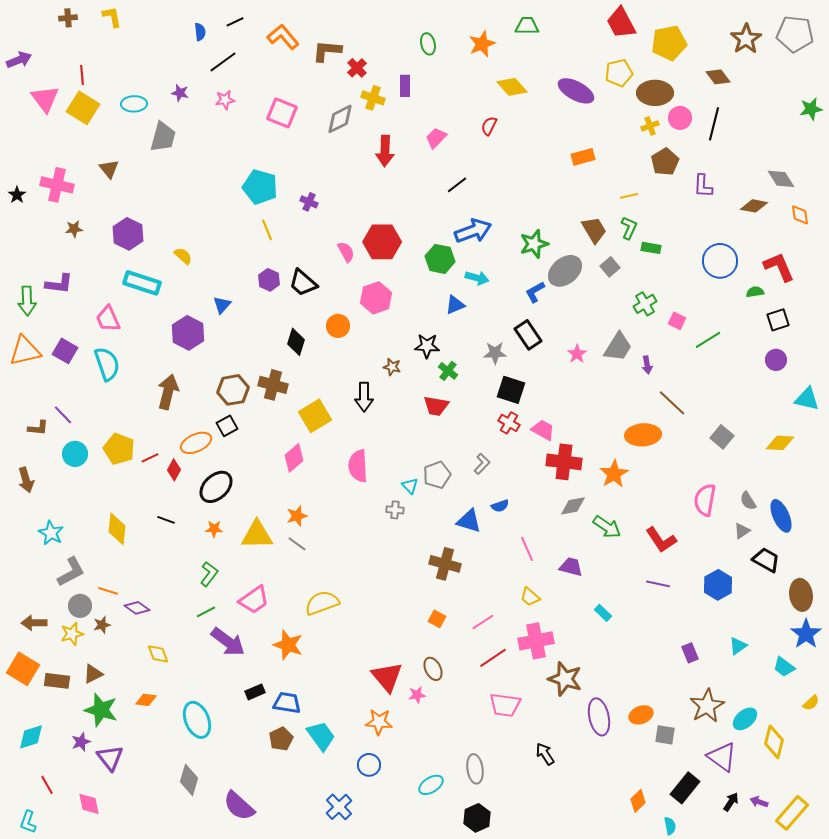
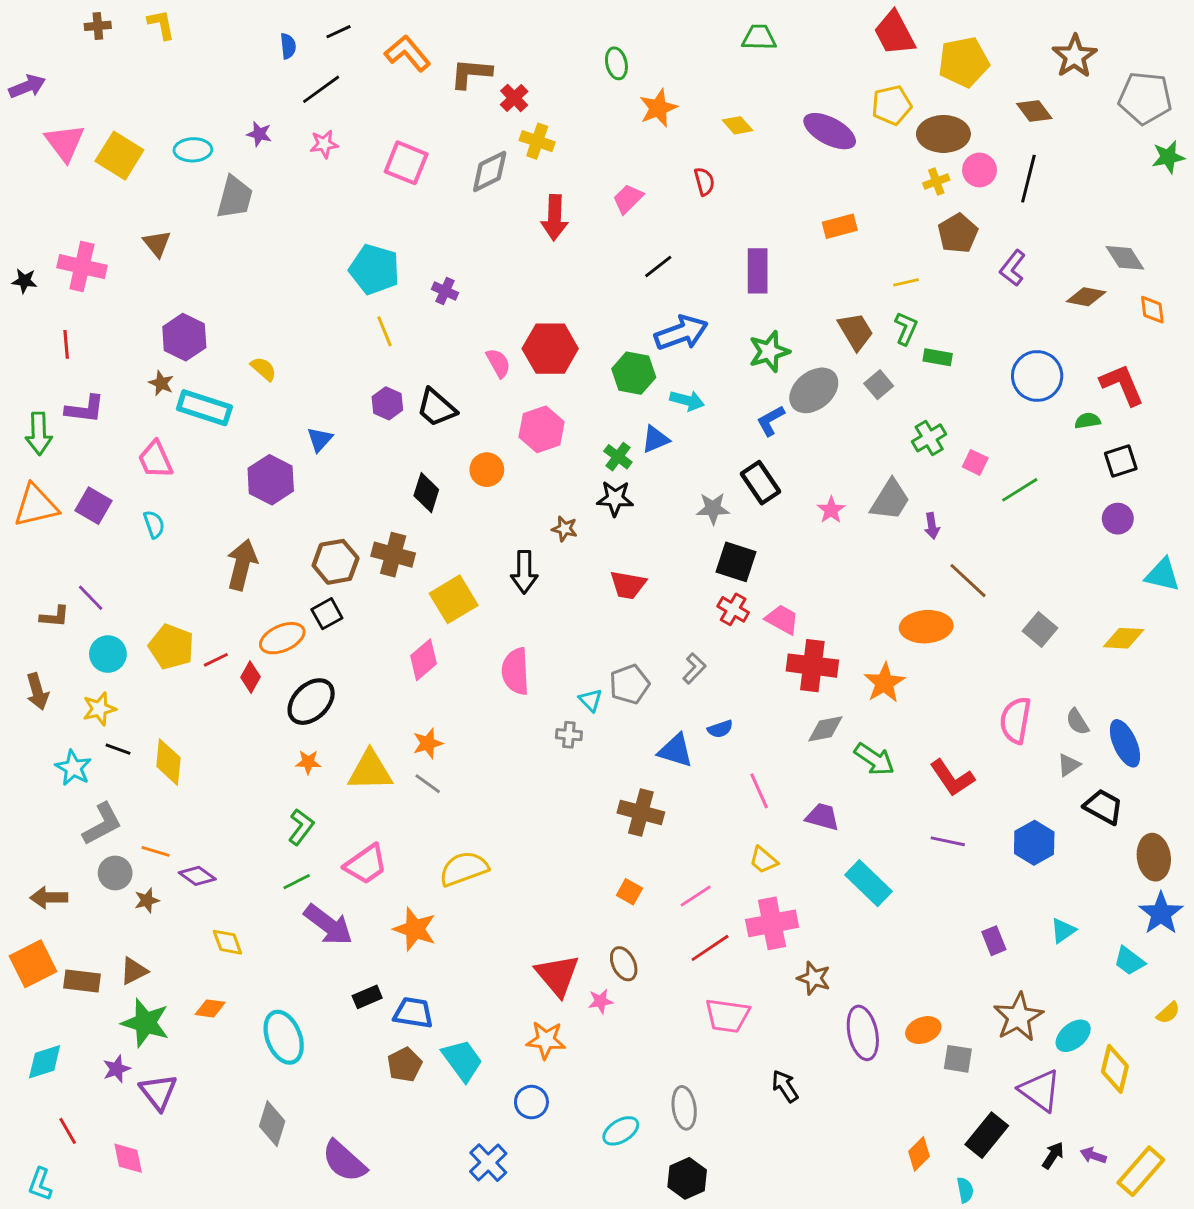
gray pentagon: (795, 34) -> (1145, 98), moved
orange star: (482, 44) -> (658, 108), moved
red line: (82, 75) -> (66, 344), moved
purple rectangle: (405, 86) -> (758, 271), moved, size x1.4
yellow diamond: (512, 87) -> (737, 125), size x0.7
red semicircle: (489, 126) -> (704, 182), turned 138
purple L-shape: (703, 186) -> (1013, 268), turned 35
black star: (17, 195) -> (24, 281), turned -30
brown star: (74, 229) -> (161, 383), moved, turned 30
cyan semicircle: (107, 364) -> (154, 524), size x0.6
green cross: (448, 371) -> (618, 457), moved
black line: (166, 520) -> (118, 749), moved
cyan rectangle: (603, 613) -> (869, 883), size x1.8
yellow star: (72, 634) -> (99, 709), moved
orange square: (23, 669) -> (33, 964), turned 32
brown star: (565, 679) -> (814, 978), size x0.7

